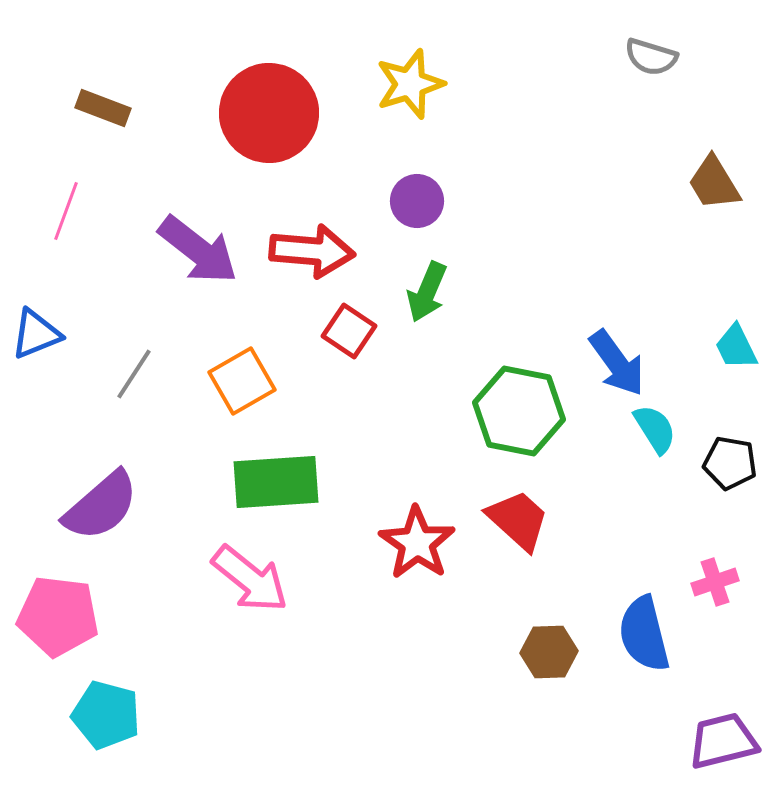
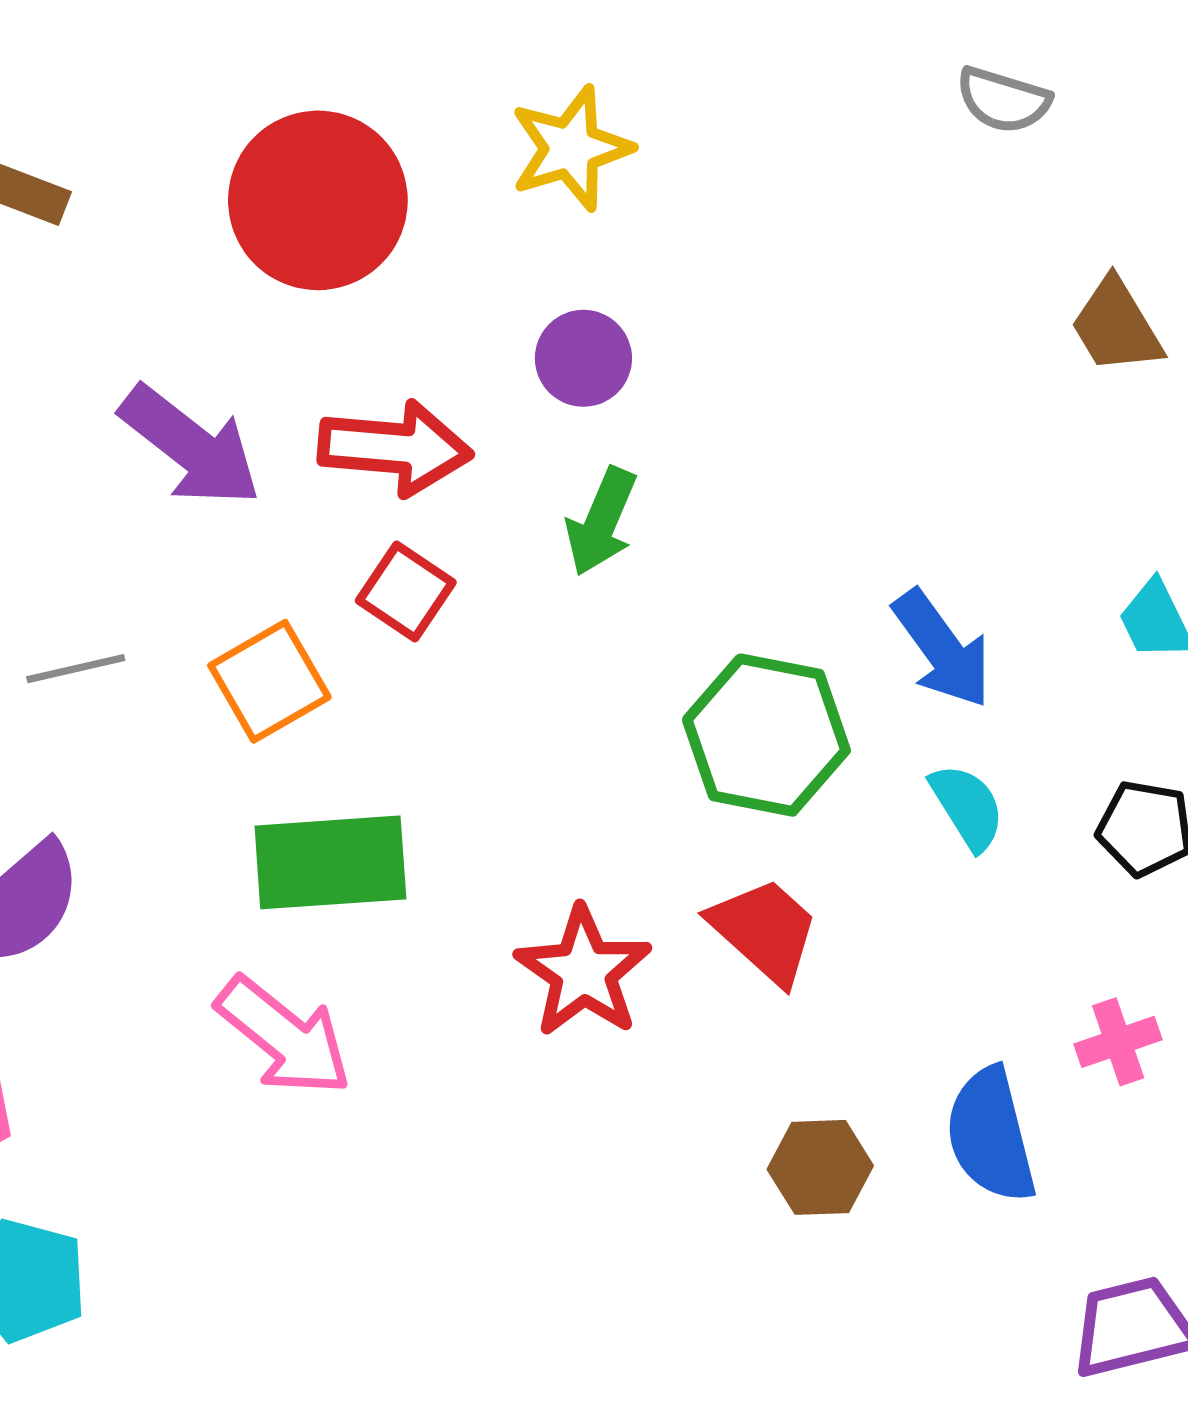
red square: (349, 331) -> (406, 592), moved
gray line: (134, 374) -> (76, 669), turned 44
cyan semicircle: (655, 429) -> (967, 807), moved

